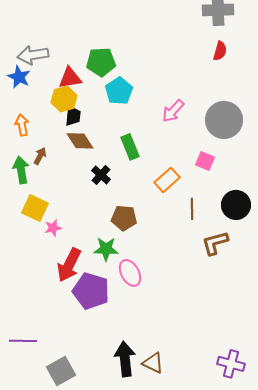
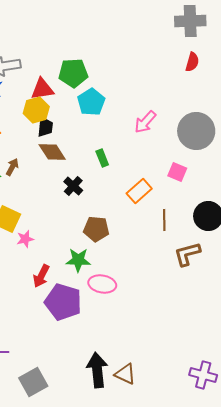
green rectangle: (130, 147) -> (102, 158), size x0.7
red arrow: (69, 265) -> (41, 276), size x0.7
pink ellipse: (130, 273) -> (102, 284), turned -52

